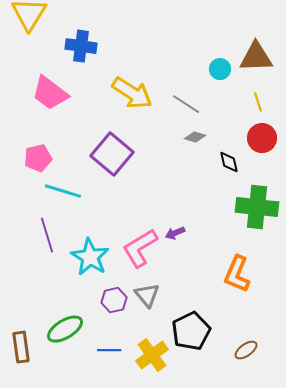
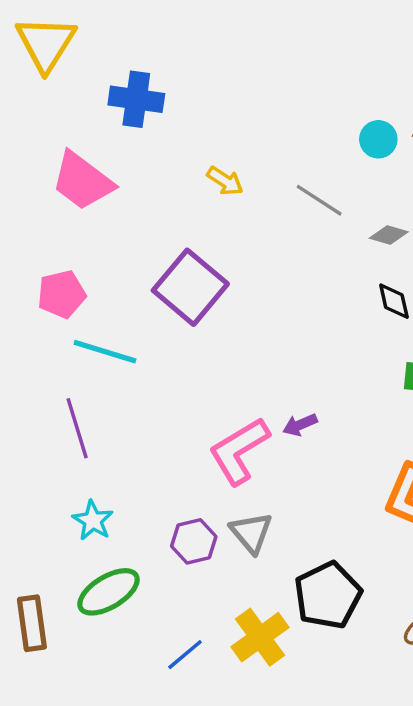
yellow arrow: (132, 93) -> (225, 181), size x0.5
gray diamond: (195, 137) -> (389, 235), moved
cyan star: (90, 257) -> (93, 520), moved, size x0.6
blue line: (109, 350) -> (185, 655), moved, turned -40

